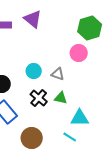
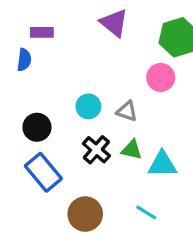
purple triangle: (33, 19) -> (114, 23), moved
cyan triangle: (80, 118) -> (162, 164), moved

